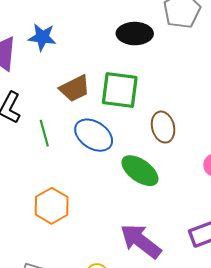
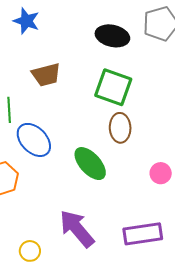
green square: (120, 90) -> (113, 87), moved
blue ellipse: (94, 135) -> (34, 140), moved

